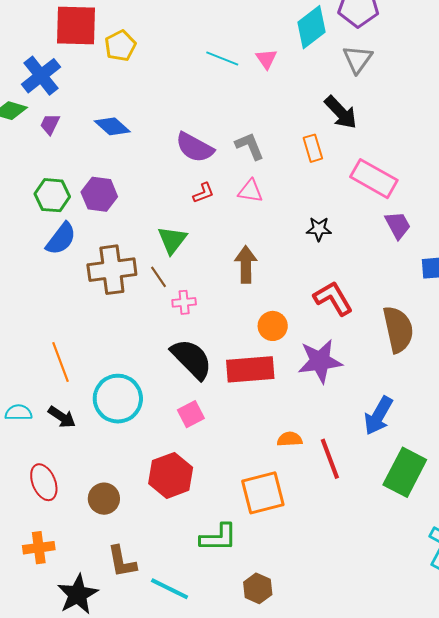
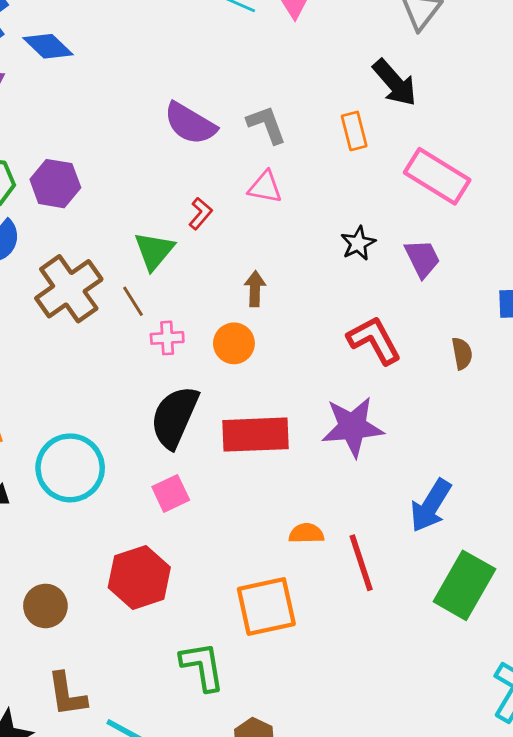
blue diamond: (112, 126) -> (48, 46), moved
red L-shape: (203, 193) -> (200, 214), moved, turned -30
purple trapezoid: (398, 225) -> (422, 259), moved
black star: (319, 229) -> (358, 243), turned -30
brown arrow: (246, 264) -> (255, 289), size x0.7
brown cross: (112, 270) -> (69, 289), turned -30
orange circle: (273, 326) -> (234, 343), moved
brown semicircle: (398, 329) -> (462, 353), moved, size x0.5
black semicircle: (192, 359) -> (175, 417), turned -114
green L-shape: (219, 538) -> (202, 666), turned -102

